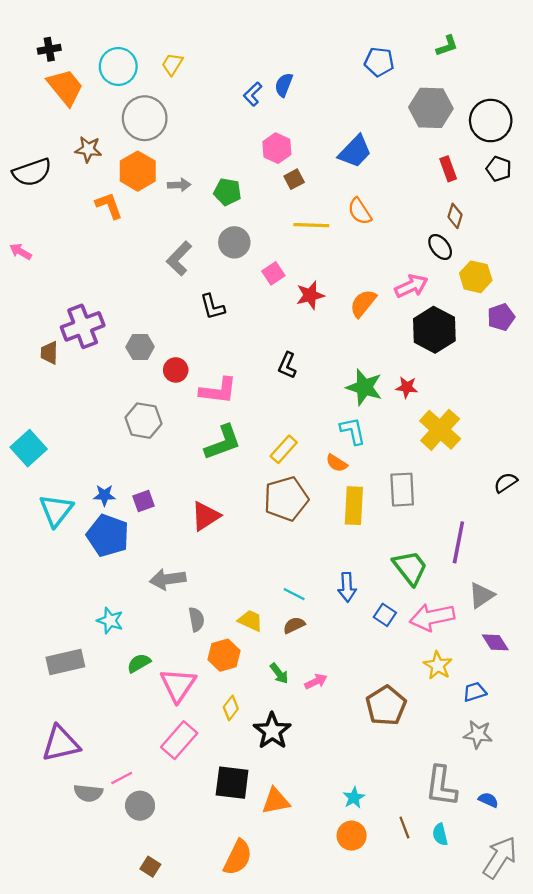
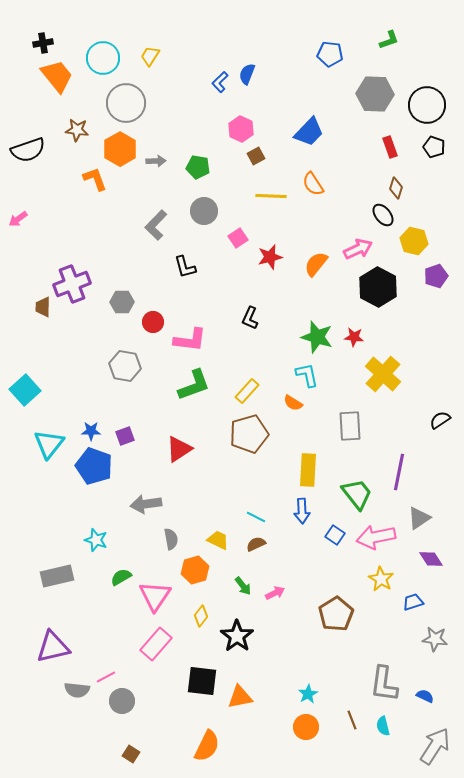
pink arrow: (20, 252) -> (18, 219), turned -66
yellow rectangle: (354, 506) -> (308, 470), moved
gray star: (478, 734) -> (435, 639), moved

